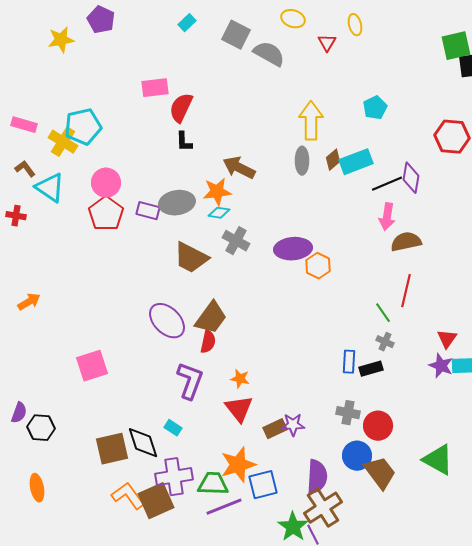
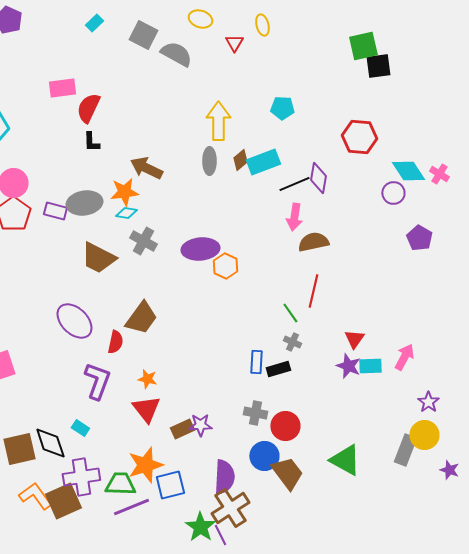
cyan pentagon: (375, 108) -> (282, 108), turned 30
brown trapezoid: (211, 318) -> (141, 318), moved

